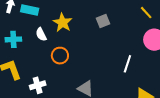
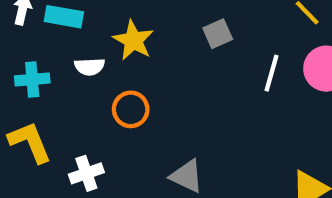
white semicircle: (41, 34) -> (90, 67), turned -64
white line: (127, 64) -> (271, 73), moved

